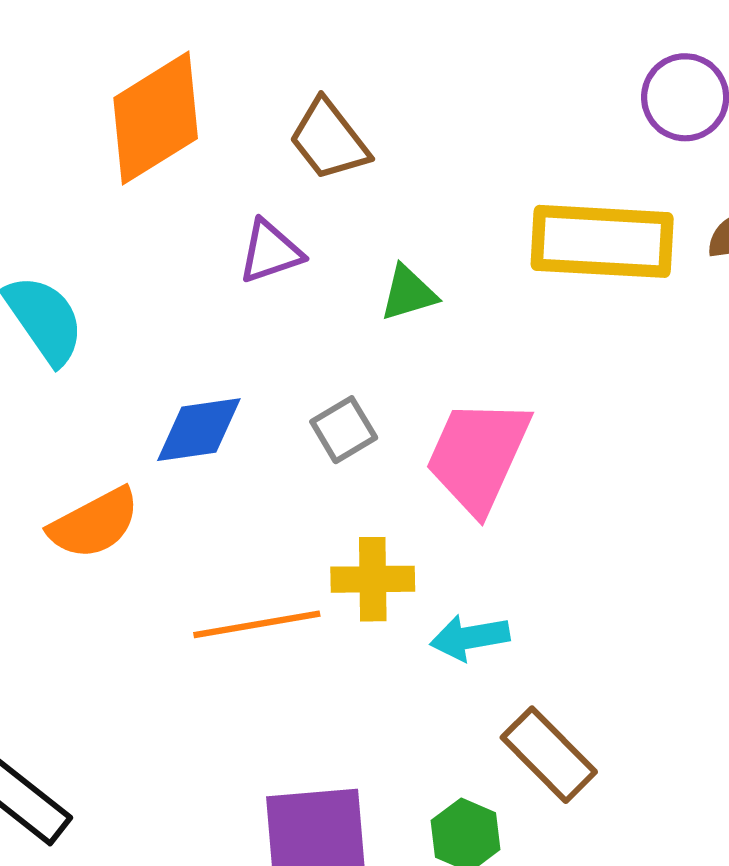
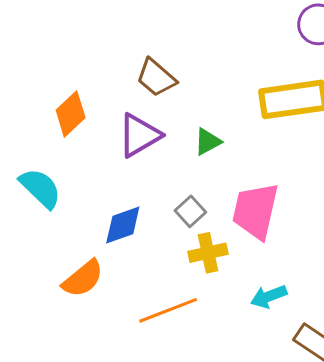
orange diamond: (156, 118) -> (71, 114), moved, size x0.7
purple triangle: (270, 252) -> (139, 135), size x1.4
yellow cross: (373, 579) -> (208, 253), moved

